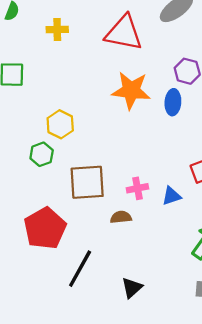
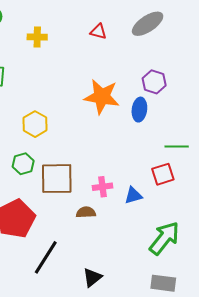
red triangle: (124, 33) -> (98, 32), moved, size x0.5
green hexagon: (42, 154) -> (23, 164), moved

